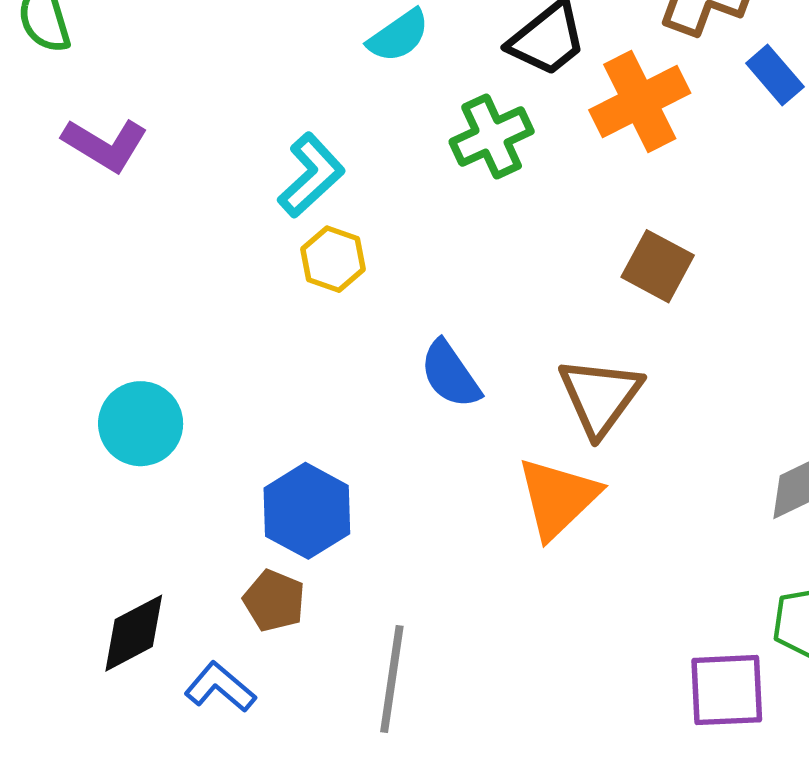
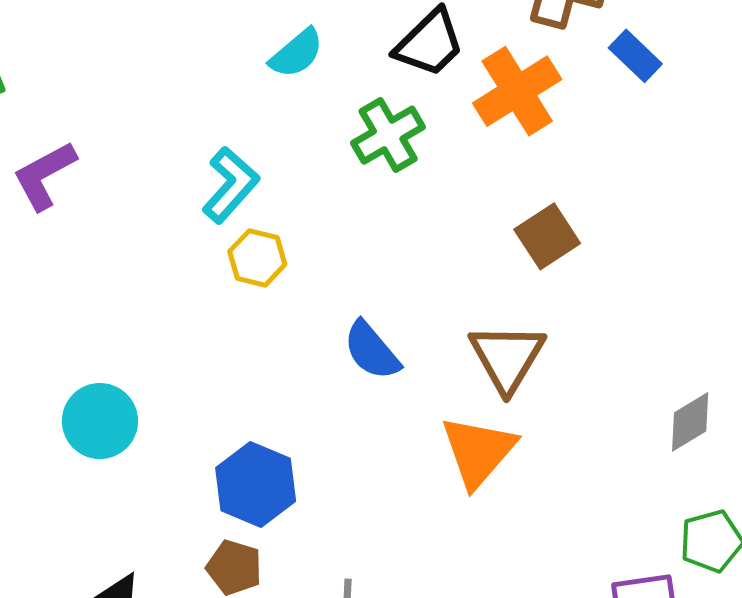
purple L-shape: (105, 145) -> (44, 175), turned 126
brown square: (658, 266) -> (547, 236), turned 34

